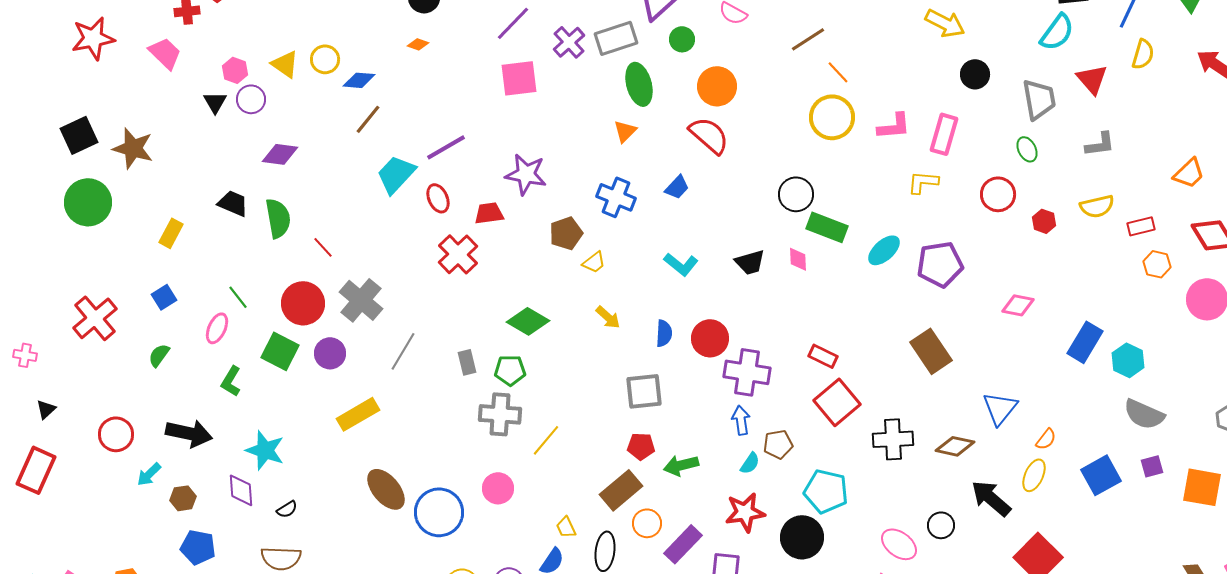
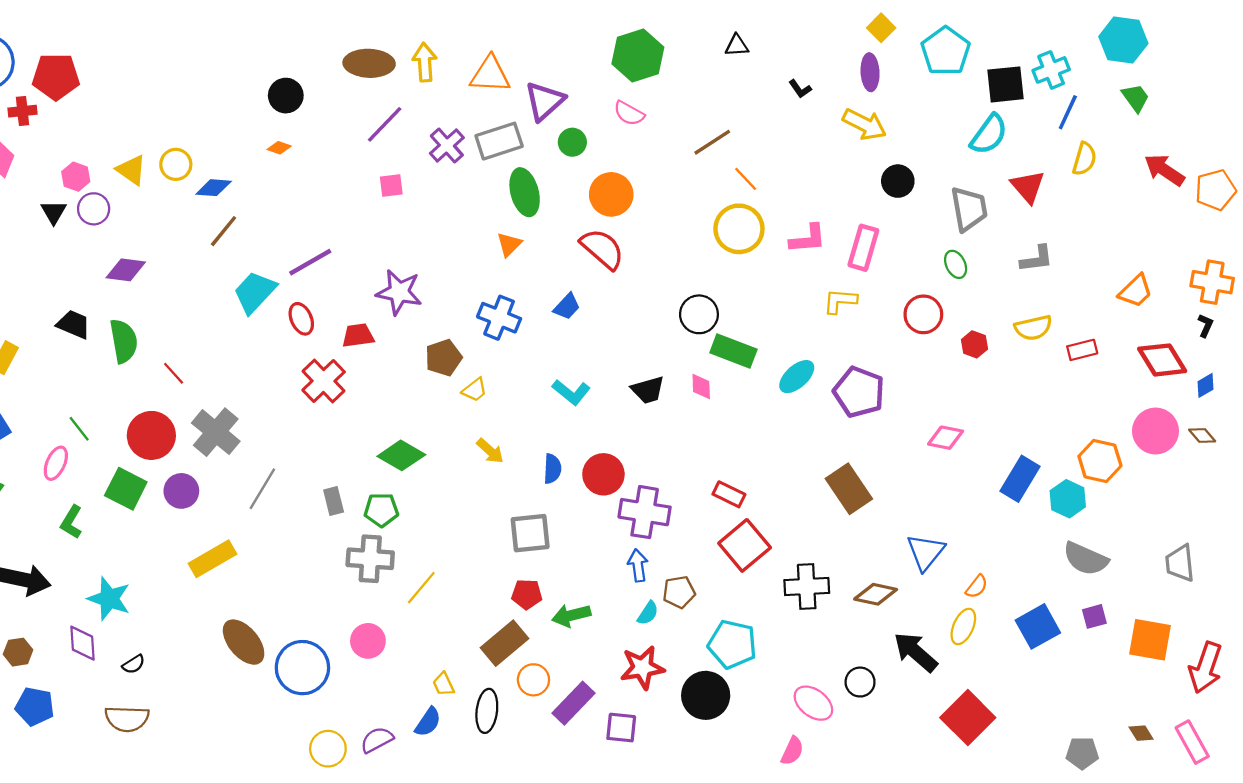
pink square: (519, 78) -> (391, 186), size x0.6
purple pentagon: (940, 264) -> (859, 392), turned 30
orange hexagon: (1157, 264) -> (1100, 461), moved, size x1.4

